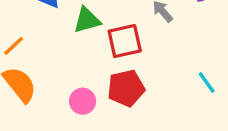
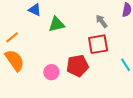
red square: (125, 41) -> (98, 44), moved

